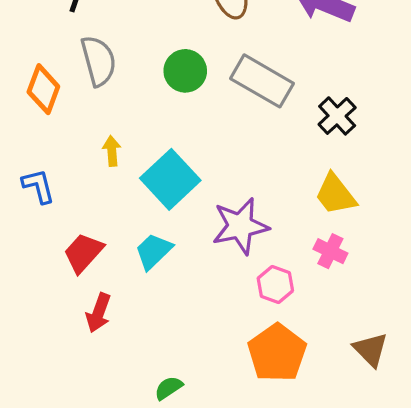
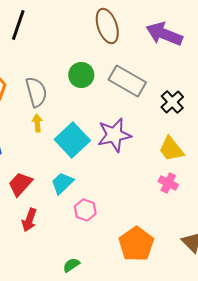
gray semicircle: (98, 61) -> (36, 92), moved
purple star: (240, 226) -> (114, 135), moved
pink hexagon: (275, 284) -> (85, 210), moved

